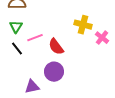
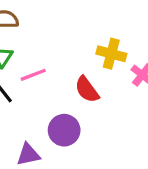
red semicircle: (56, 47) -> (87, 89), moved

